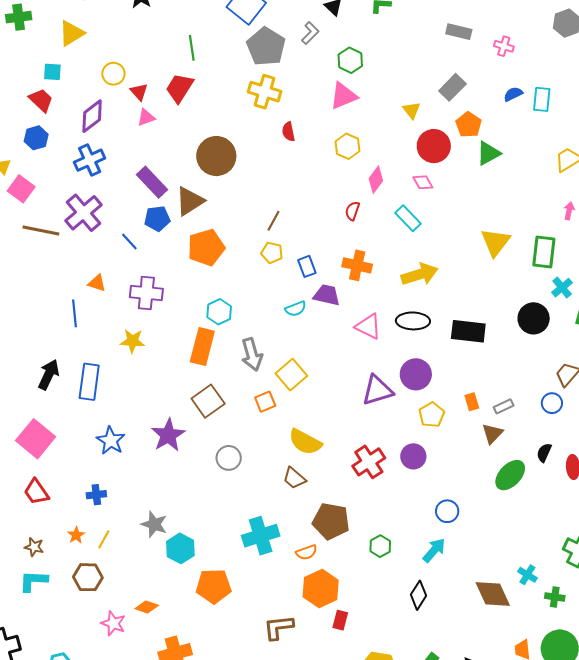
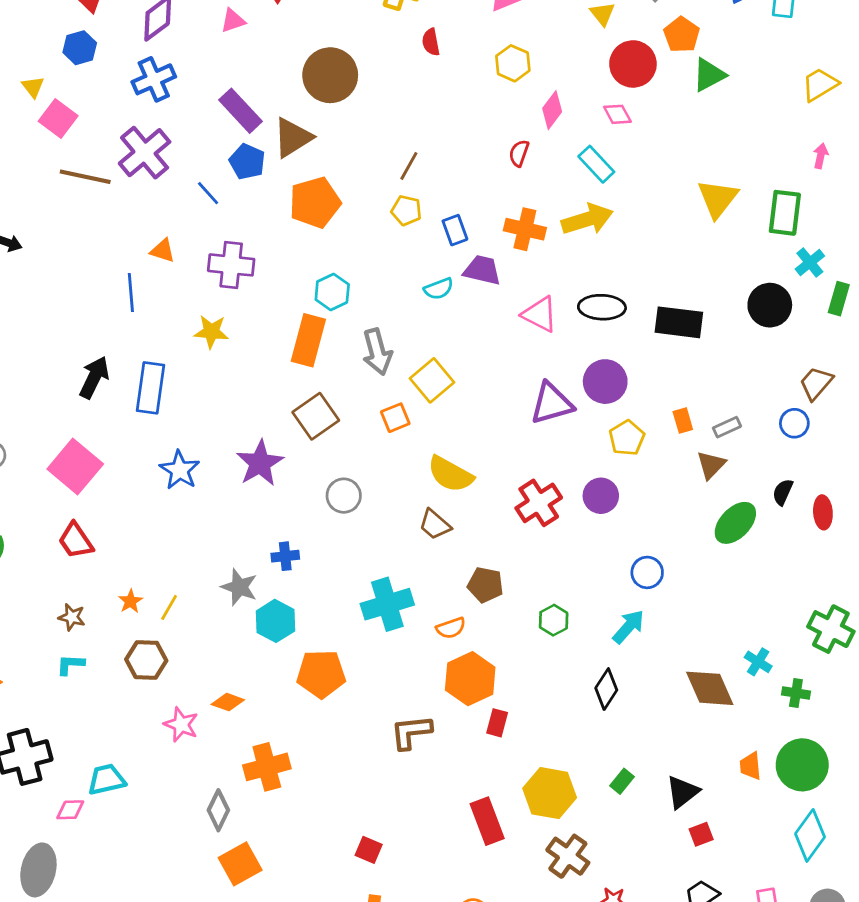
blue pentagon: (157, 219) -> (247, 162), turned 30
yellow arrow: (420, 274) -> (587, 219), moved
blue cross: (96, 495) -> (285, 556), moved
brown pentagon: (331, 521) -> (485, 585), size x0.7
cyan L-shape: (33, 581) -> (70, 665), size x0.7

